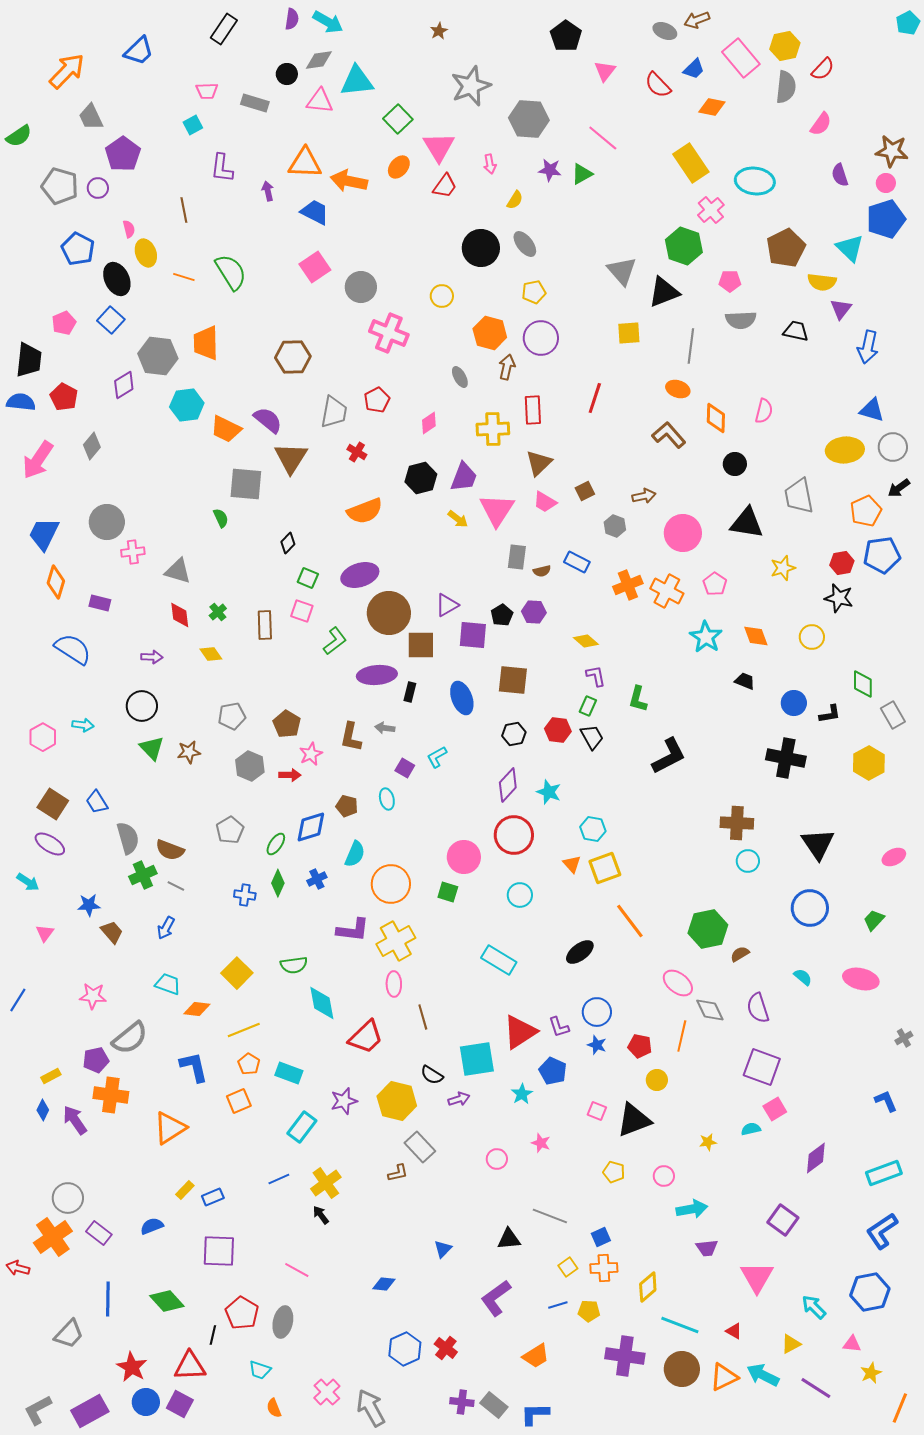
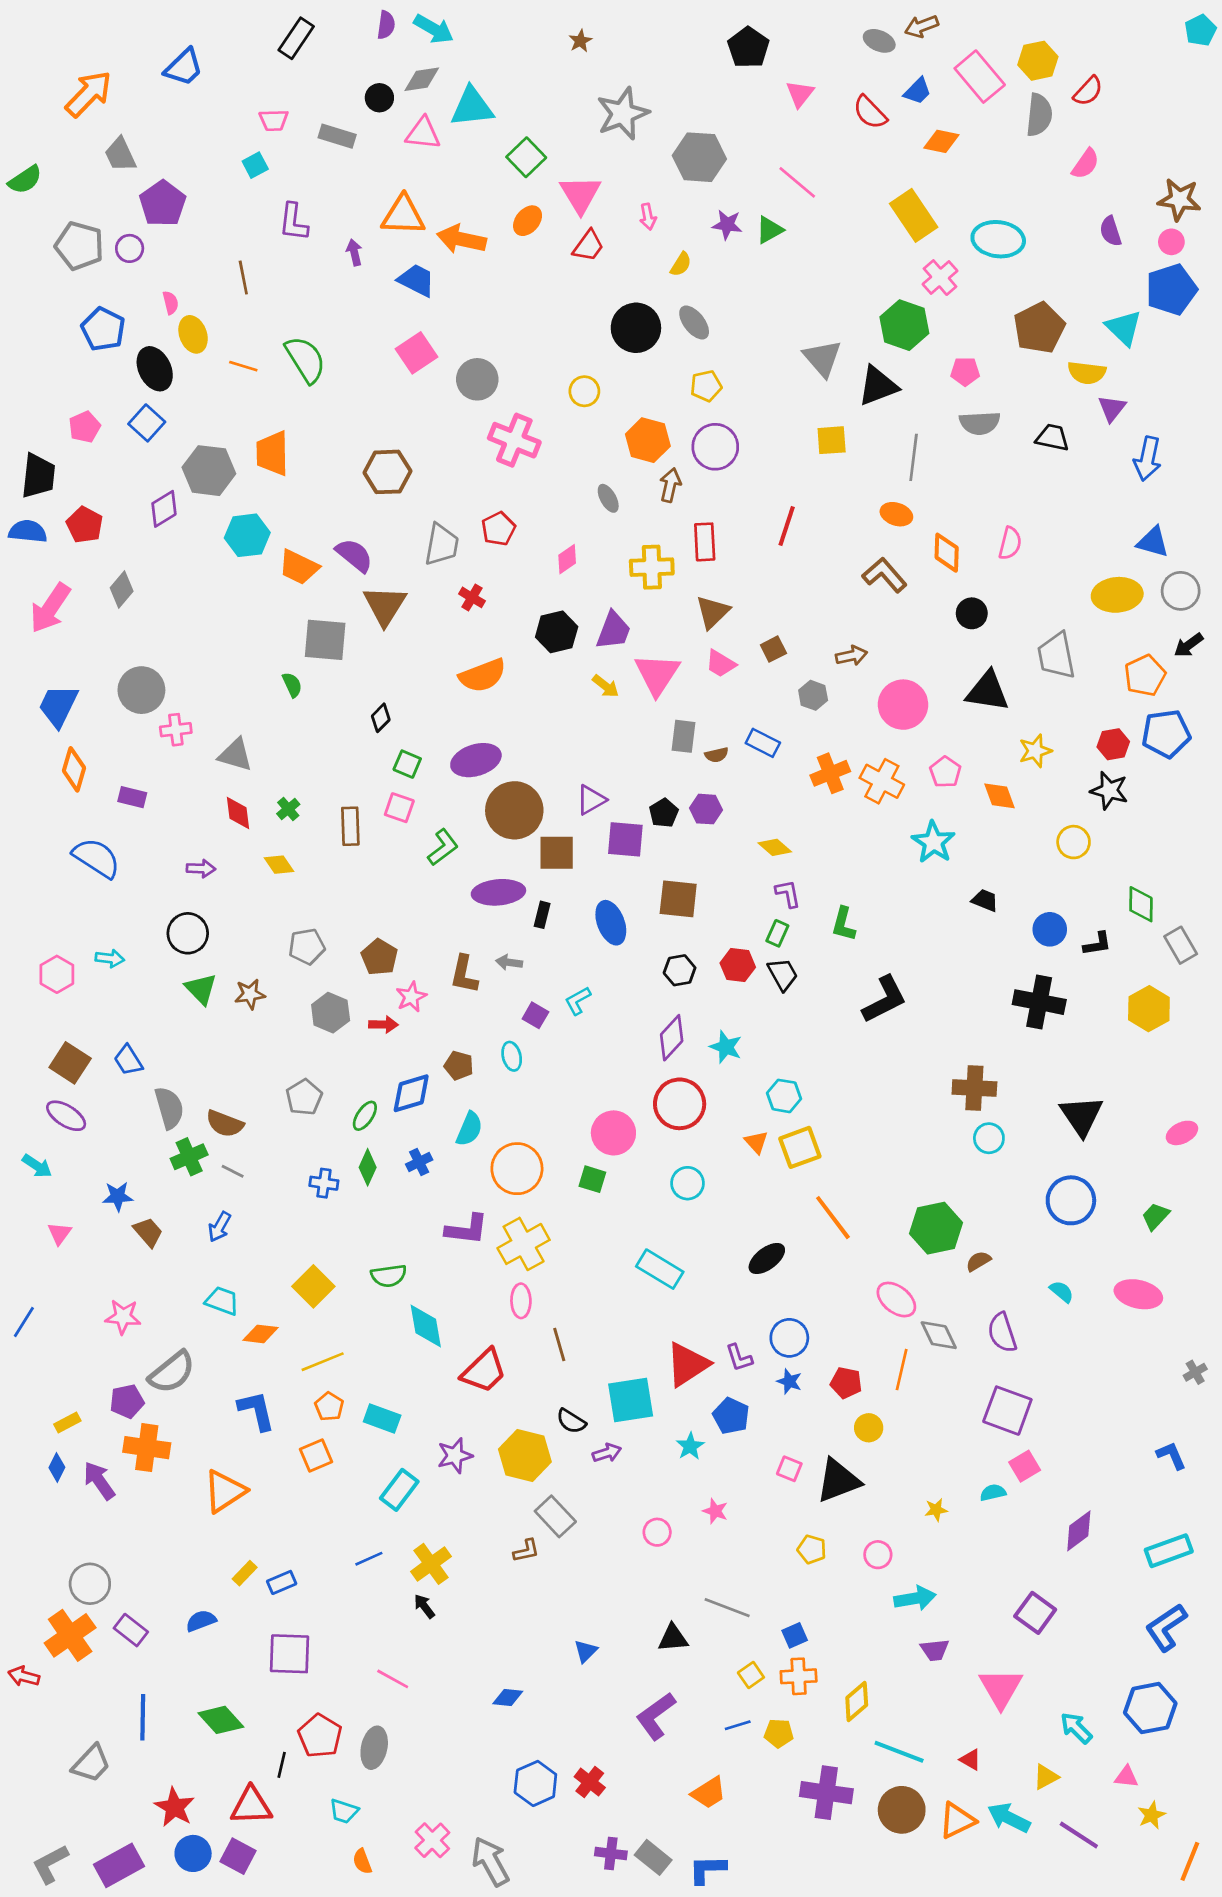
orange diamond: (756, 636) -> (1000, 796), moved

